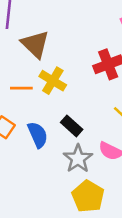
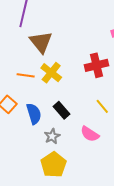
gray star: (78, 159) -> (52, 136), moved, size x0.7
yellow pentagon: (88, 196) -> (54, 165), moved

